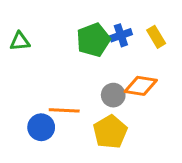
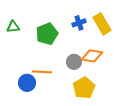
yellow rectangle: (156, 37) -> (102, 24), size x1.5
green pentagon: (93, 40) -> (47, 34), moved
yellow pentagon: (110, 132) -> (84, 88), moved

